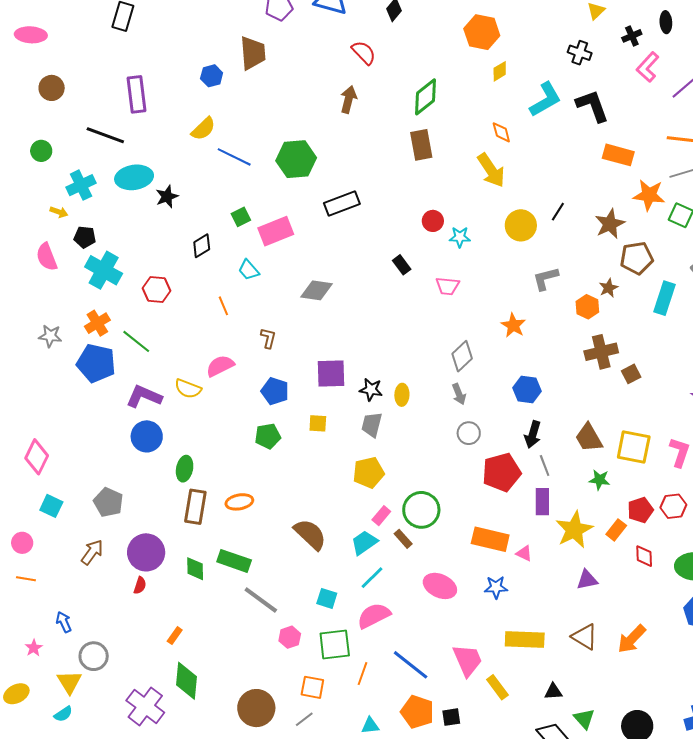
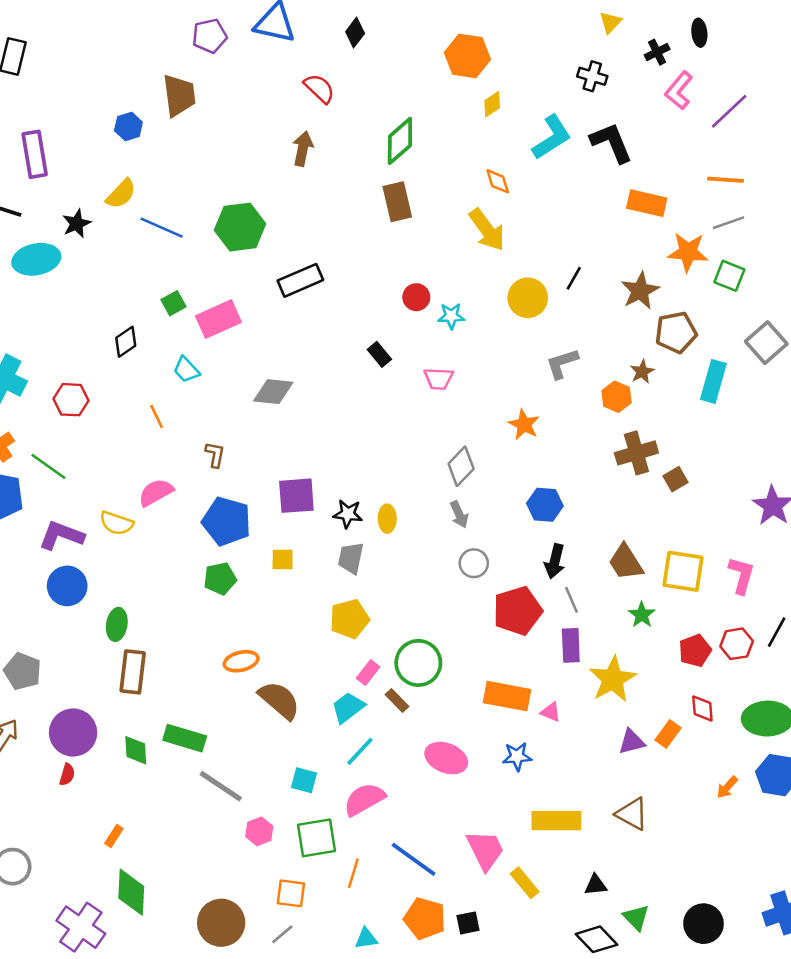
black star: (167, 197) -> (77, 223), moved
blue pentagon: (275, 391) -> (227, 521), size x1.4
green star: (599, 480) -> (642, 615), turned 30
orange ellipse: (239, 502) -> (241, 661), moved
orange rectangle: (616, 530) -> (668, 734), moved
orange arrow: (632, 639) -> (727, 787), moved, size x0.6

